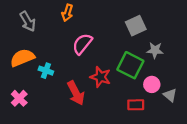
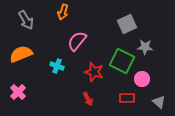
cyan cross: (46, 71) -> (57, 66), moved
red arrow: (76, 93) -> (88, 99), moved, size x0.6
gray triangle: (170, 95) -> (159, 102), moved

